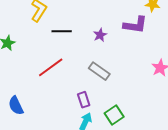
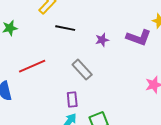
red line: (51, 67) -> (32, 66), moved
gray rectangle: (99, 71) -> (82, 70), moved

